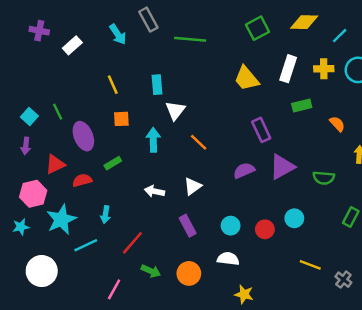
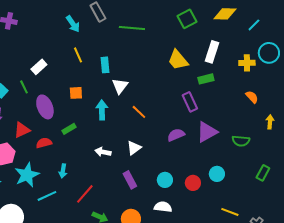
white rectangle: (72, 45) -> (39, 67), moved
yellow cross: (324, 69) -> (247, 63), moved
yellow line: (113, 85) -> (78, 55), moved
green rectangle: (302, 105) -> (206, 79), moved

